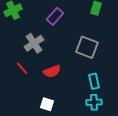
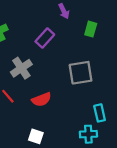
gray square: (87, 47) -> (81, 73), turned -30
cyan rectangle: (94, 81) -> (100, 113), moved

